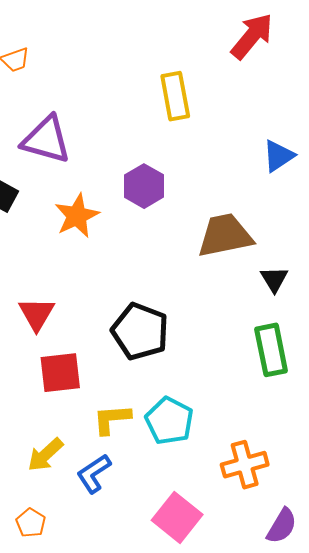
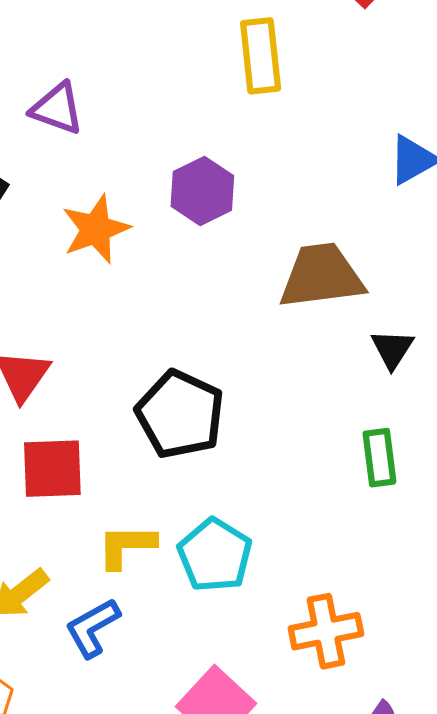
purple triangle: (46, 140) -> (57, 109), size x0.7
green rectangle: (271, 350) -> (379, 458), size x0.7

